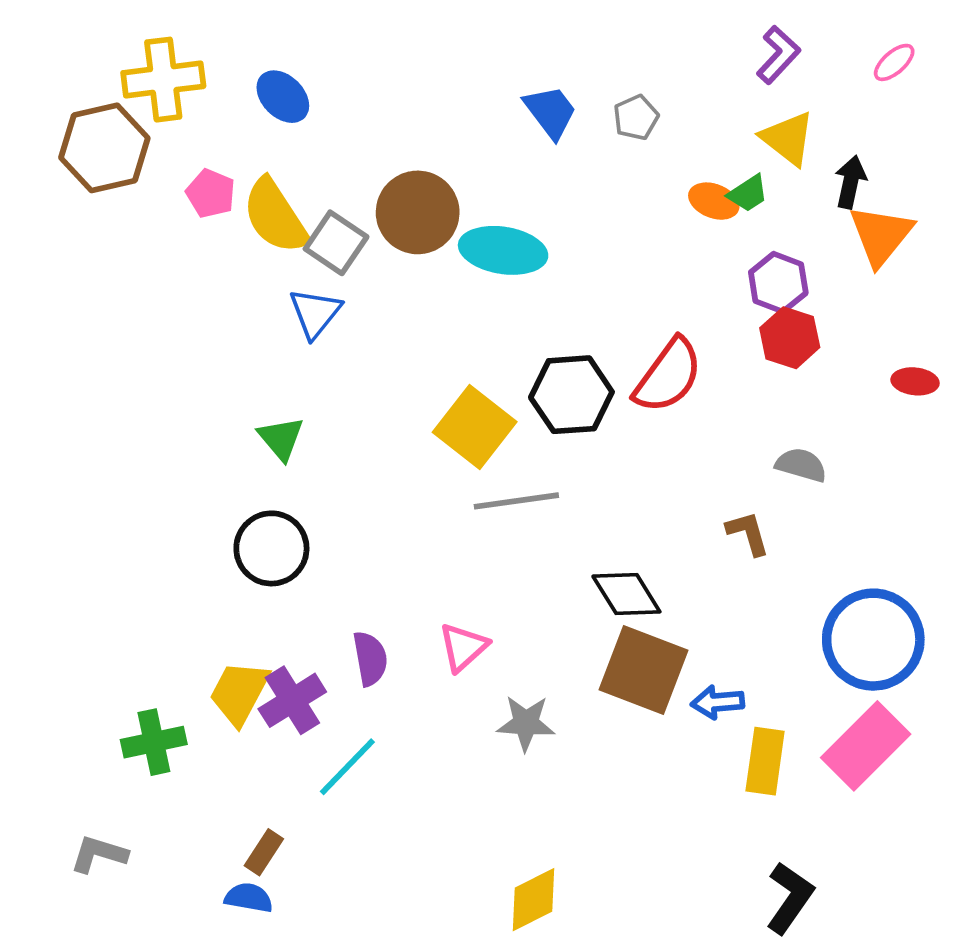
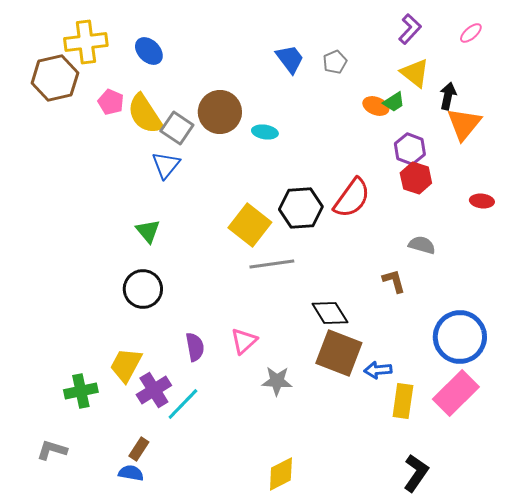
cyan ellipse: (503, 250) -> (265, 132), size x0.6
purple cross: (292, 700) -> (154, 390), moved

